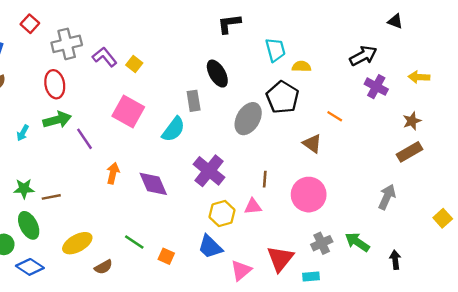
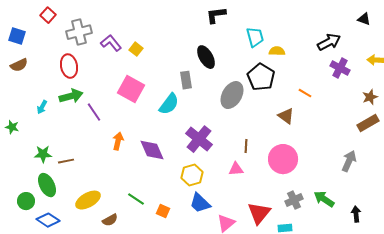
black triangle: (395, 21) -> (364, 19), moved
yellow hexagon: (222, 214) -> (192, 175), moved

